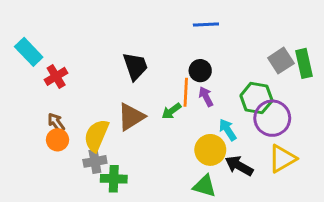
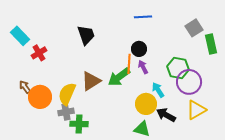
gray square: (281, 61) -> (194, 28), moved
black trapezoid: (135, 66) -> (86, 35), moved
green arrow: (171, 111) -> (119, 77), size x1.6
brown arrow: (56, 123) -> (25, 87), moved
orange circle: (57, 140) -> (40, 97), size x1.5

